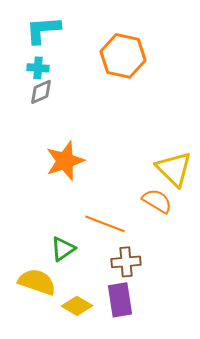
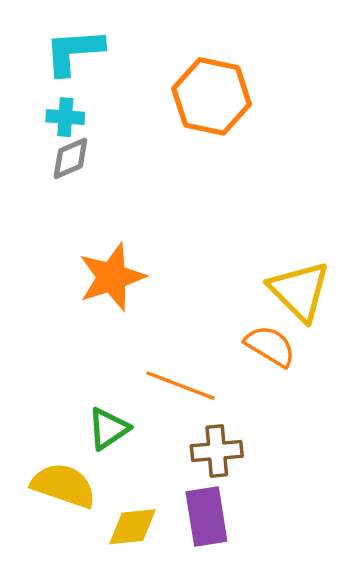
yellow diamond: (77, 306) -> (132, 527), turned -36

